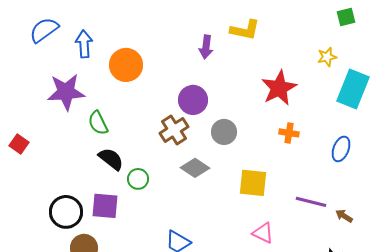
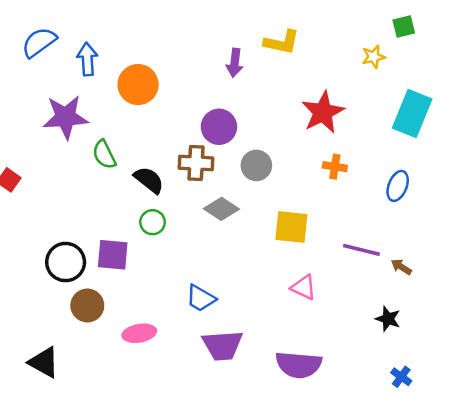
yellow star: (327, 57) -> (373, 57), moved
brown cross: (174, 130) -> (196, 163), turned 36
black semicircle: (111, 159) -> (149, 180), moved

